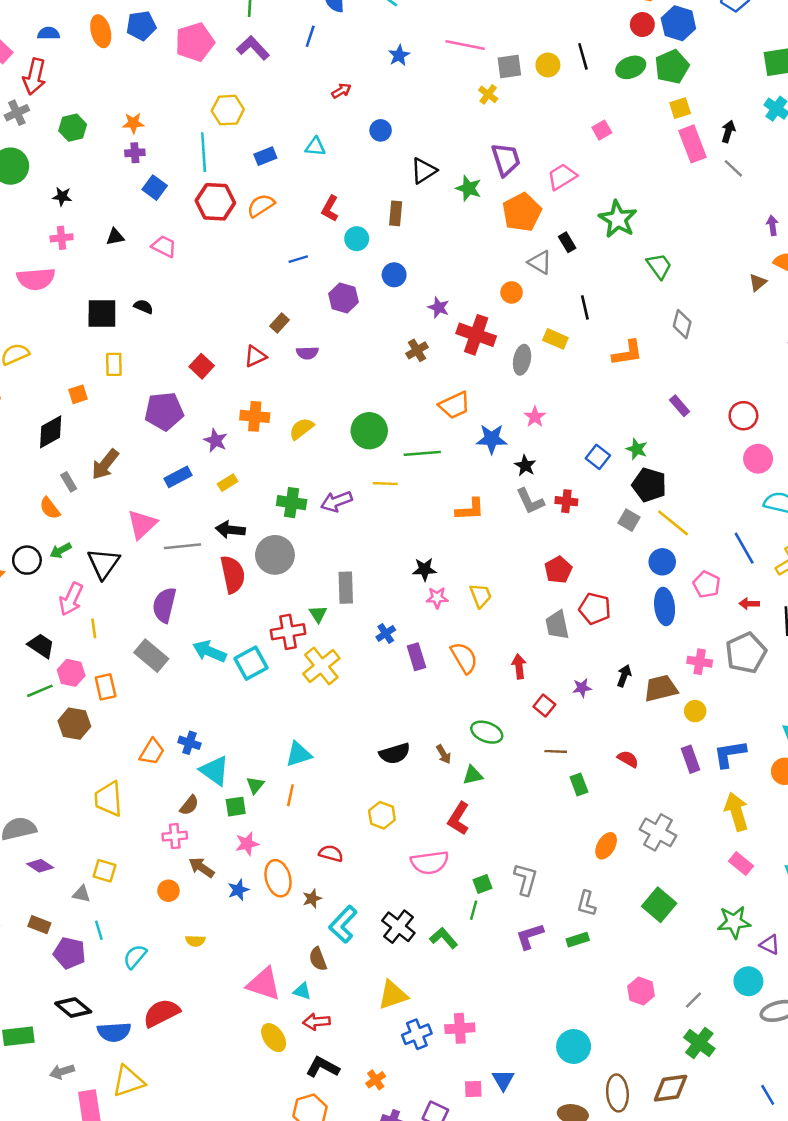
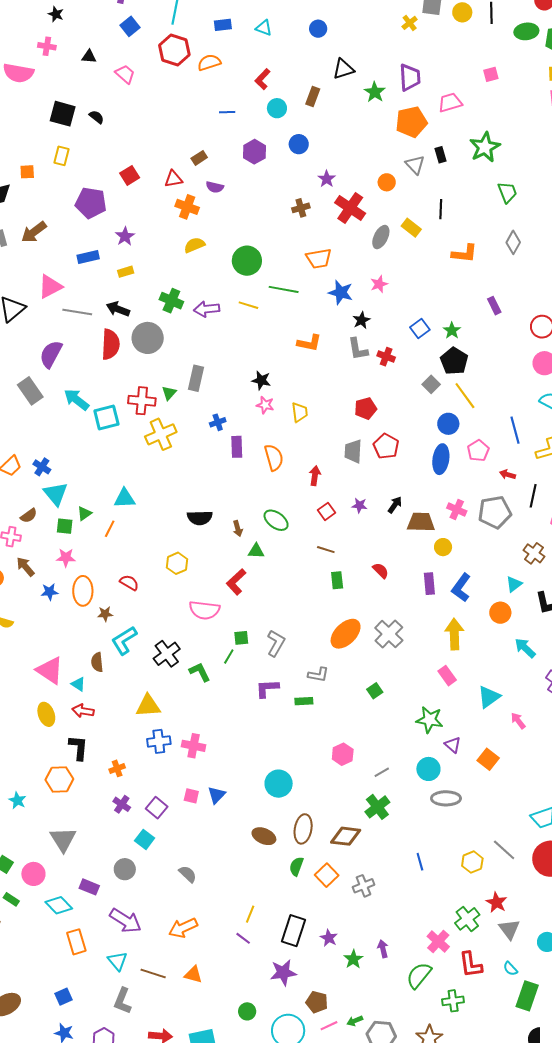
orange cross: (255, 416) -> (187, 207), moved
blue L-shape: (730, 754) -> (461, 588), turned -60
orange ellipse: (606, 846) -> (346, 634), size x1.5
gray L-shape: (586, 903) -> (318, 675), turned -110
green square: (659, 905) -> (375, 691), size x0.6
black L-shape: (323, 1067) -> (78, 748), turned 52

